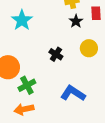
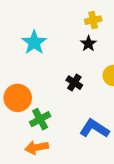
black star: (76, 21) -> (88, 44), moved

